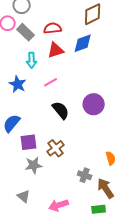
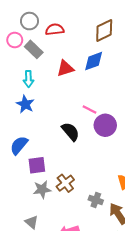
red semicircle: (53, 28) -> (55, 29), moved
cyan arrow: (32, 60) -> (28, 79), moved
pink line: (51, 82) -> (89, 109), moved, turned 56
brown cross: (56, 148) -> (65, 183), moved

